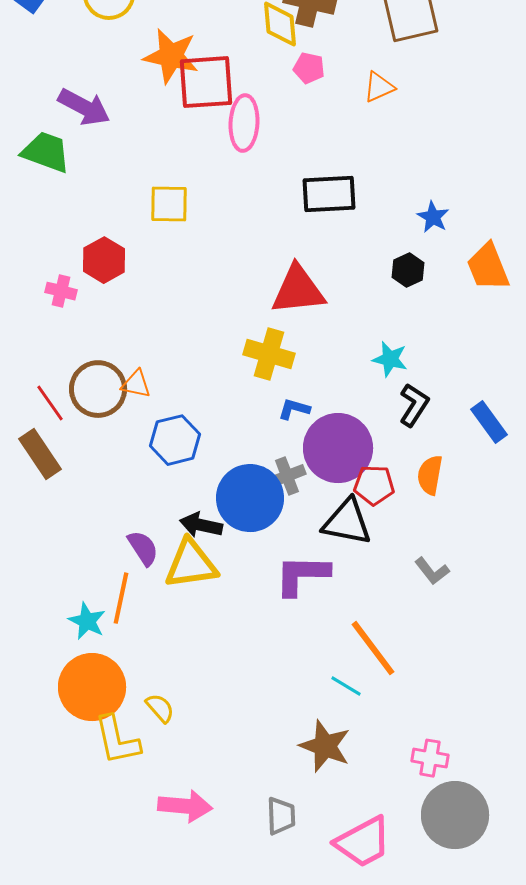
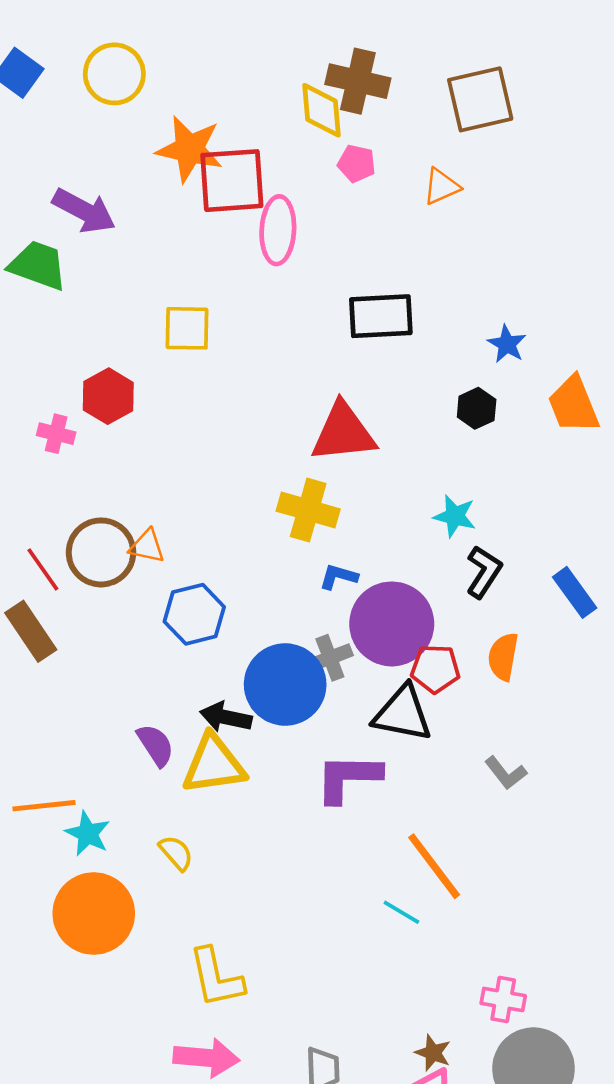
orange line: (121, 598) -> (44, 806), moved, turned 72
yellow semicircle: (160, 708) -> (176, 853), moved
yellow L-shape: (117, 740) -> (216, 978), moved
brown star: (325, 746) -> (433, 1053), moved, size x0.6

